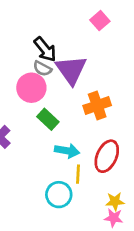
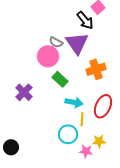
black arrow: (45, 49) -> (85, 20), moved
yellow star: (115, 201) -> (99, 141), moved
pink star: (114, 218) -> (86, 151), moved

